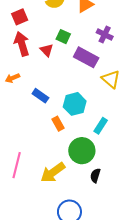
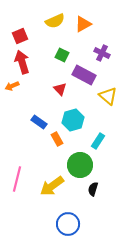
red triangle: (47, 50) -> (60, 89), moved
orange arrow: (12, 78) -> (12, 86), moved
blue rectangle: (40, 96) -> (39, 122), moved

